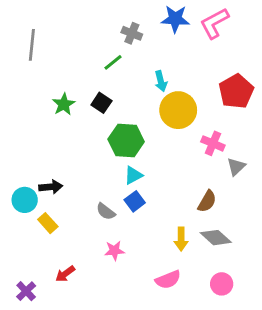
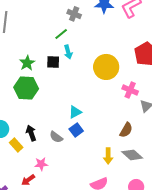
cyan arrow: (161, 81) -> (68, 52), moved
black square: (101, 103) -> (53, 62), turned -32
green hexagon: (126, 141) -> (26, 88), moved
black arrow: (51, 187) -> (31, 133), moved, turned -105
pink star: (114, 251) -> (41, 164), moved

